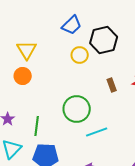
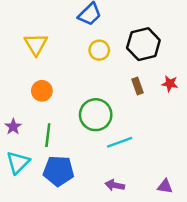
black hexagon: (104, 40) -> (143, 44), moved
orange circle: (23, 76) -> (42, 91), moved

